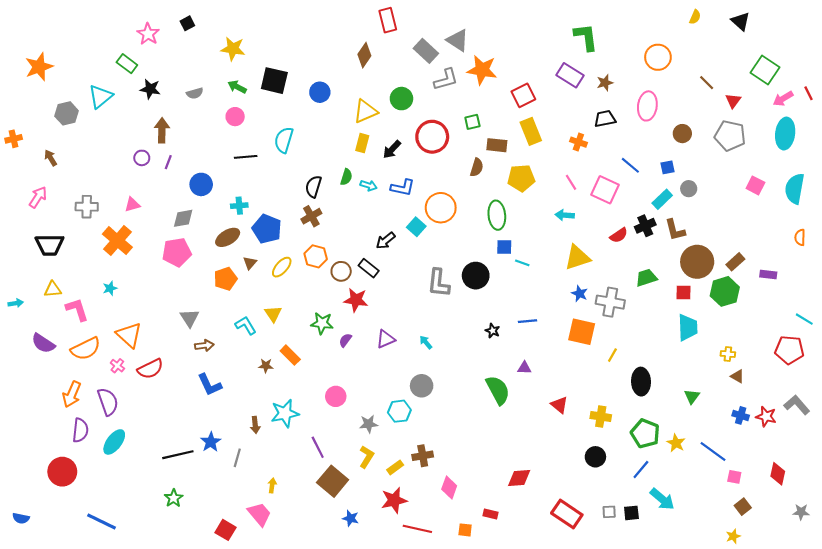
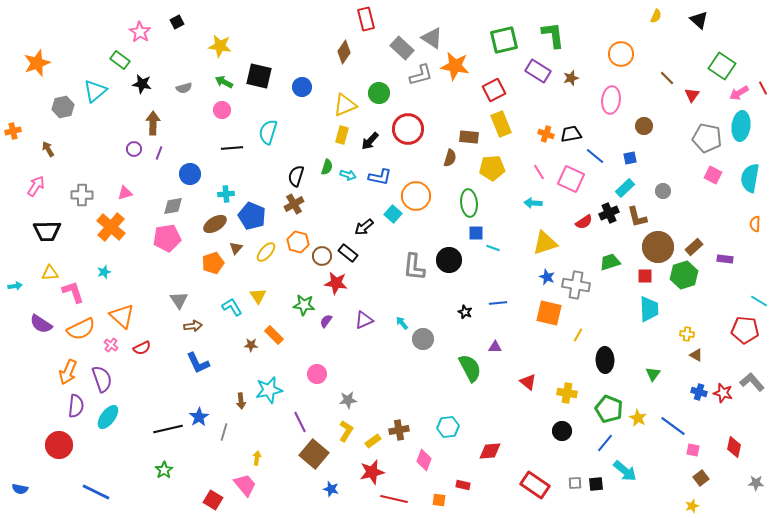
black trapezoid: (605, 119) -> (571, 134), moved
green square: (472, 122) -> (504, 40), moved, size x1.8
gray pentagon: (730, 136) -> (707, 138), moved
gray circle: (689, 189) -> (663, 191), moved
red semicircle: (150, 369) -> (142, 348), size x0.7
gray circle: (422, 386) -> (423, 339), moved
cyan hexagon: (399, 411) -> (448, 427), moved

